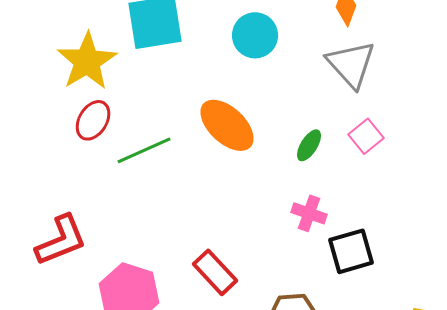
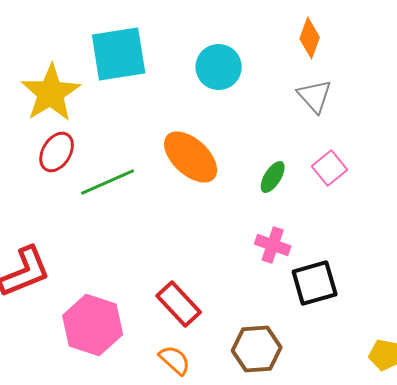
gray triangle: (351, 64) -> (315, 96), size x0.7

